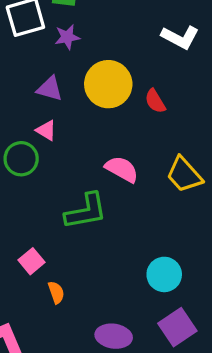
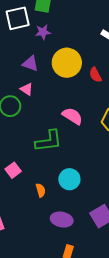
cyan circle: (164, 274) -> (69, 179), moved
orange semicircle: (56, 292) -> (41, 190), moved

